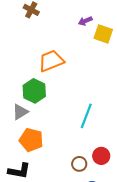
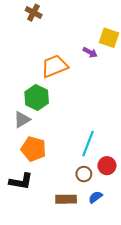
purple arrow: (85, 21) -> (90, 52), moved, turned -128
cyan line: (86, 116) -> (88, 144), moved

